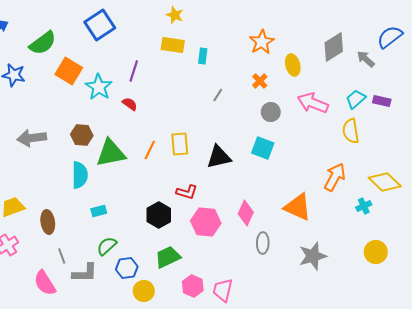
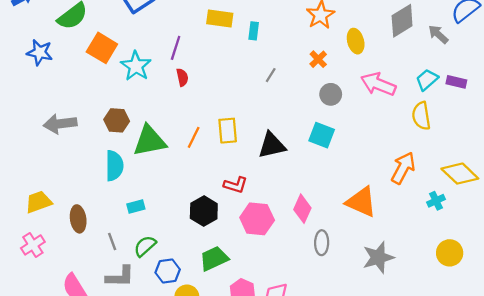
red semicircle: (130, 104) -> (182, 77), moved, turned 42
gray line: (62, 256) -> (112, 242), moved

